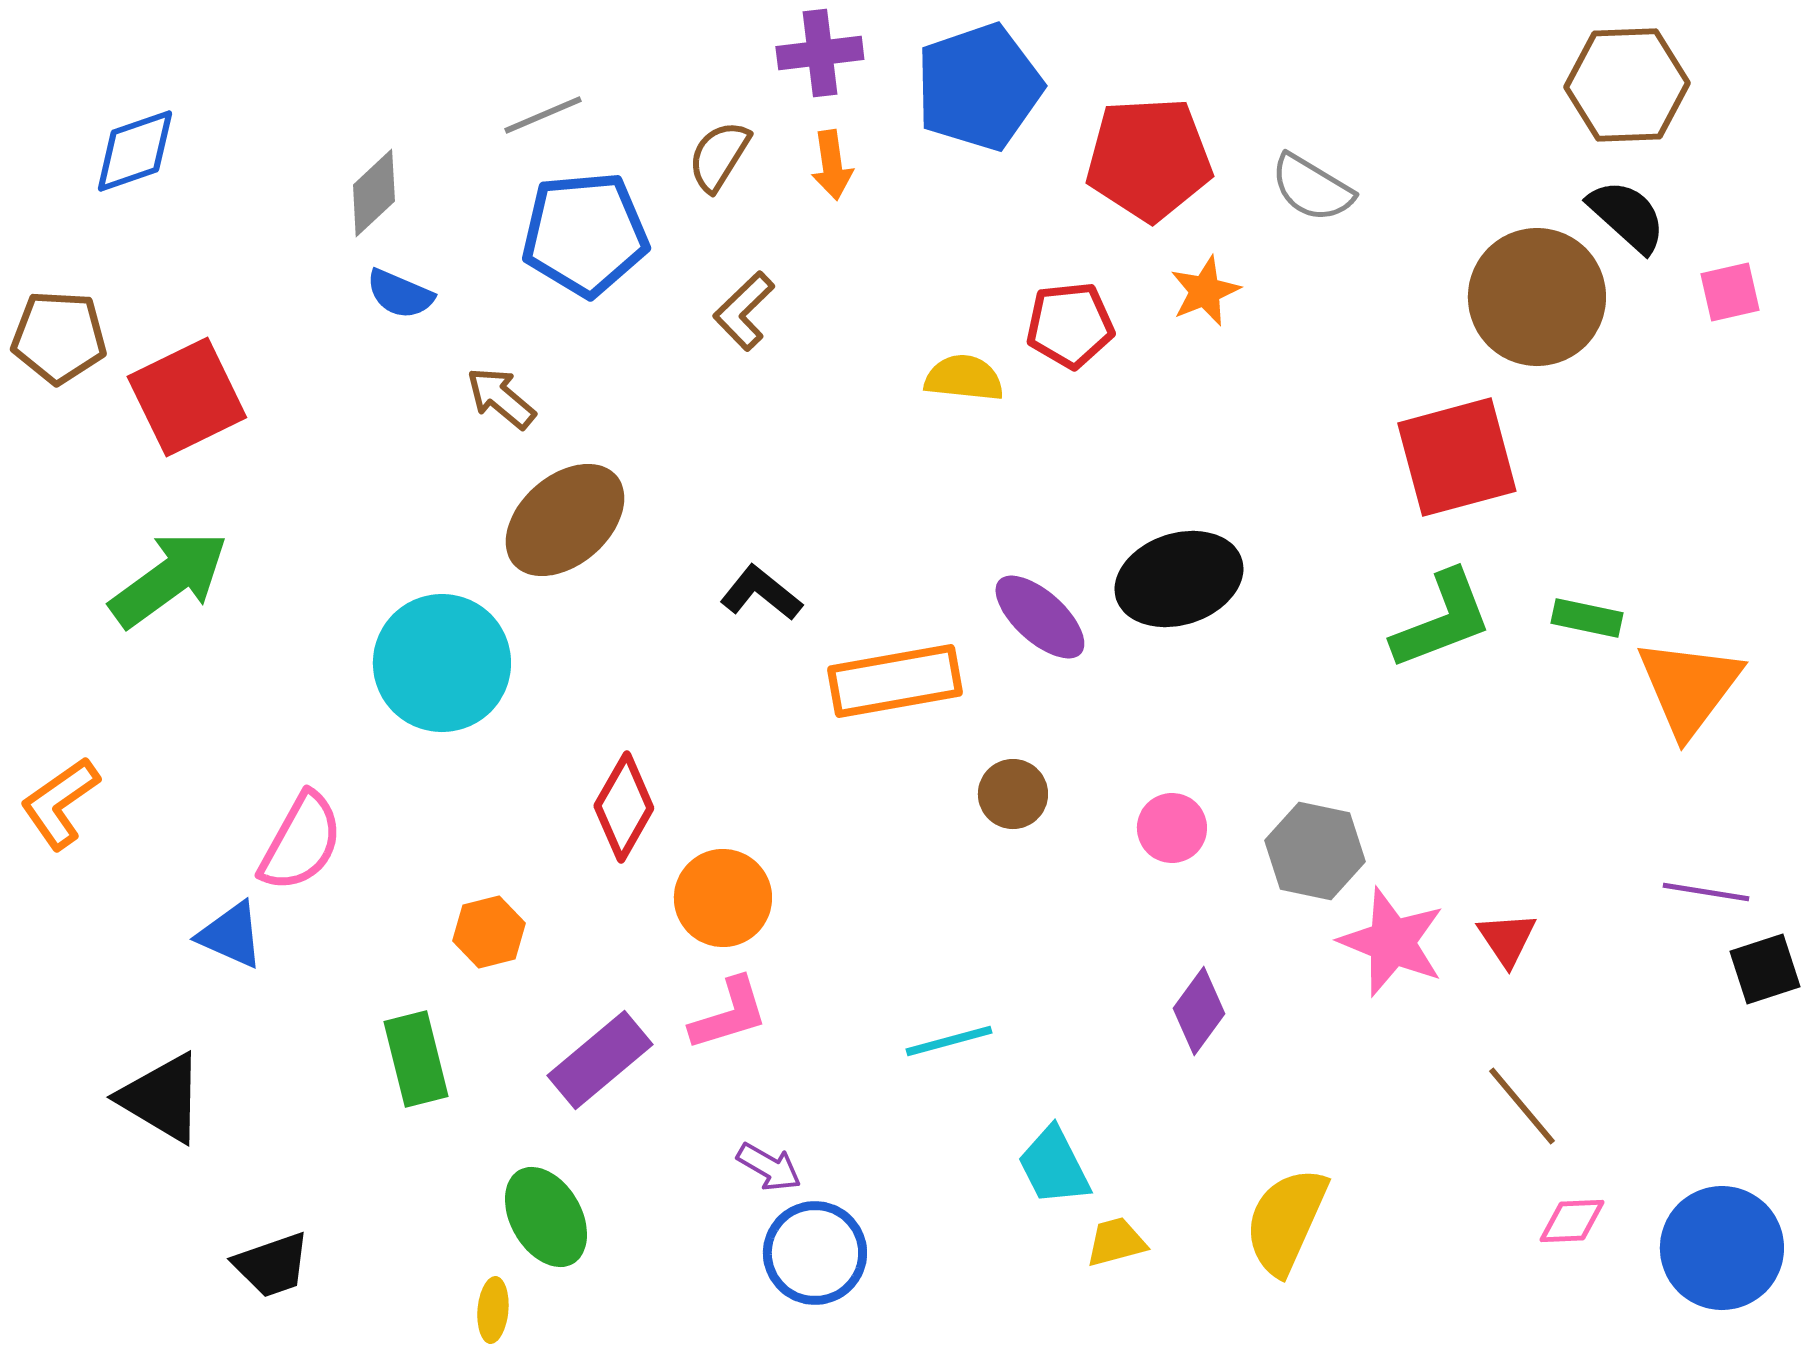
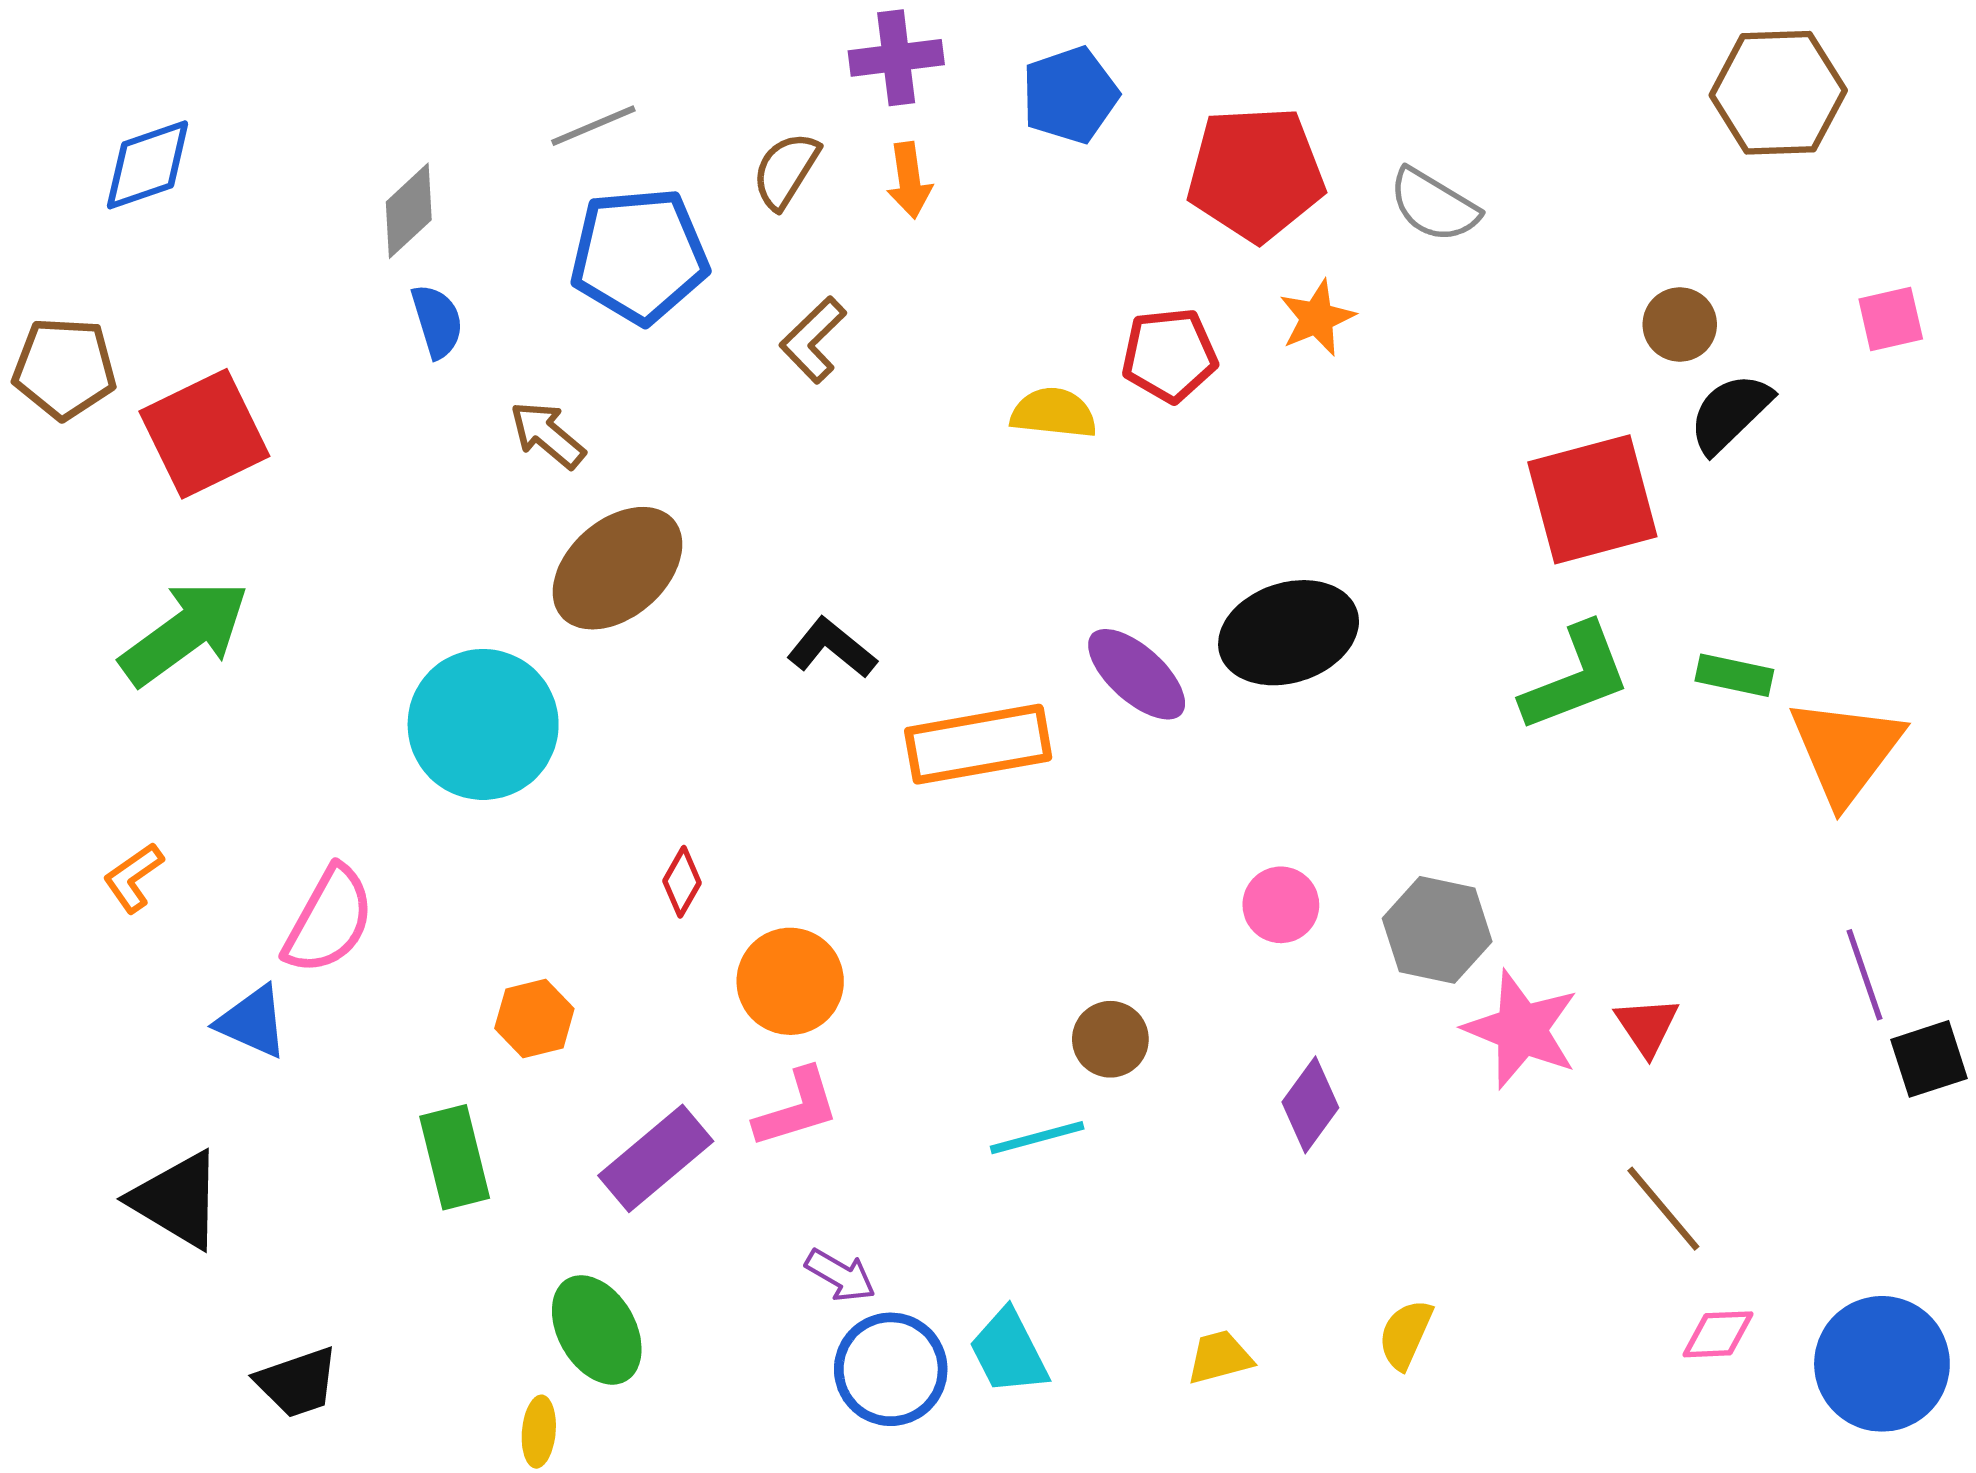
blue pentagon: (979, 87) -> (1070, 95), size x0.7
black semicircle: (1627, 216) -> (1730, 413), moved, turned -86
blue semicircle: (400, 294) -> (437, 321), turned -130
brown circle: (1537, 297) -> (1680, 324), size x0.5
brown circle: (1013, 794) -> (1110, 1039), moved
orange L-shape: (60, 803) -> (133, 877), moved, size x0.7
red diamond: (624, 807) -> (682, 882), size x0.6
purple line: (1706, 892) -> (1864, 975), turned 62
cyan trapezoid: (1054, 1166) -> (1009, 1352), moved
yellow semicircle: (1286, 1221) -> (1405, 1334), size x0.6

